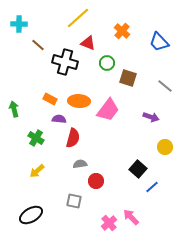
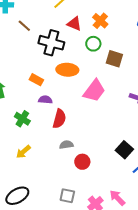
orange cross: (122, 31) -> (100, 21), moved
orange ellipse: (79, 101) -> (67, 70), moved
gray square: (74, 201) -> (67, 196), moved

